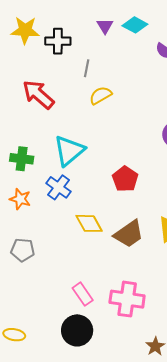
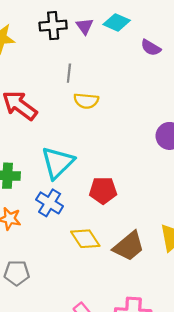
black cross: (58, 41) -> (53, 26), moved
yellow semicircle: (101, 95) -> (86, 101), turned -140
red pentagon: (125, 179) -> (103, 190), moved, turned -30

